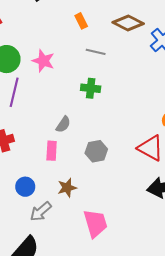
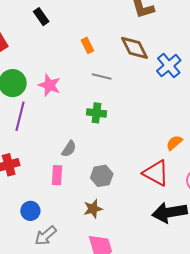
brown diamond: (128, 23) -> (134, 48), turned 36
brown star: (67, 188) -> (93, 209), moved

